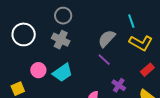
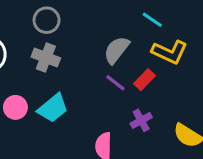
cyan line: (131, 21) -> (152, 20), turned -32
red rectangle: (147, 70) -> (145, 80), moved
purple cross: (119, 85) -> (141, 120), turned 32

